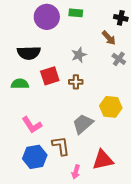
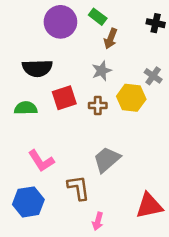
green rectangle: (76, 13) -> (98, 17), turned 32
brown arrow: (109, 38) -> (111, 39), moved, turned 63
yellow hexagon: (111, 107) -> (131, 98), moved
blue hexagon: (35, 157) -> (28, 202), moved
red triangle: (103, 160) -> (149, 206), moved

